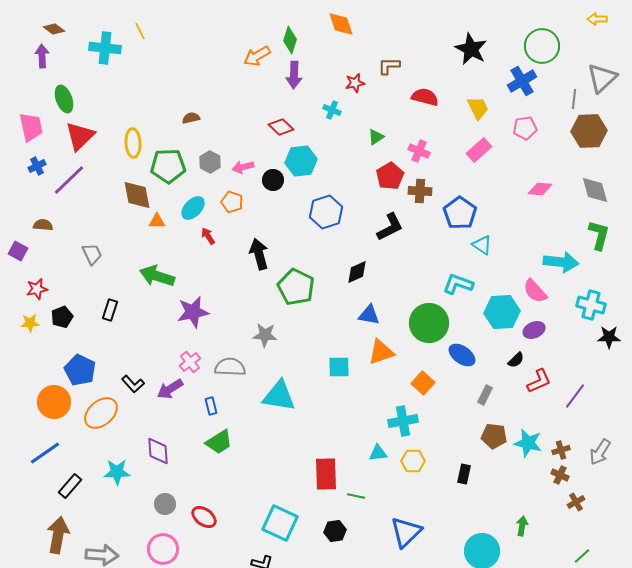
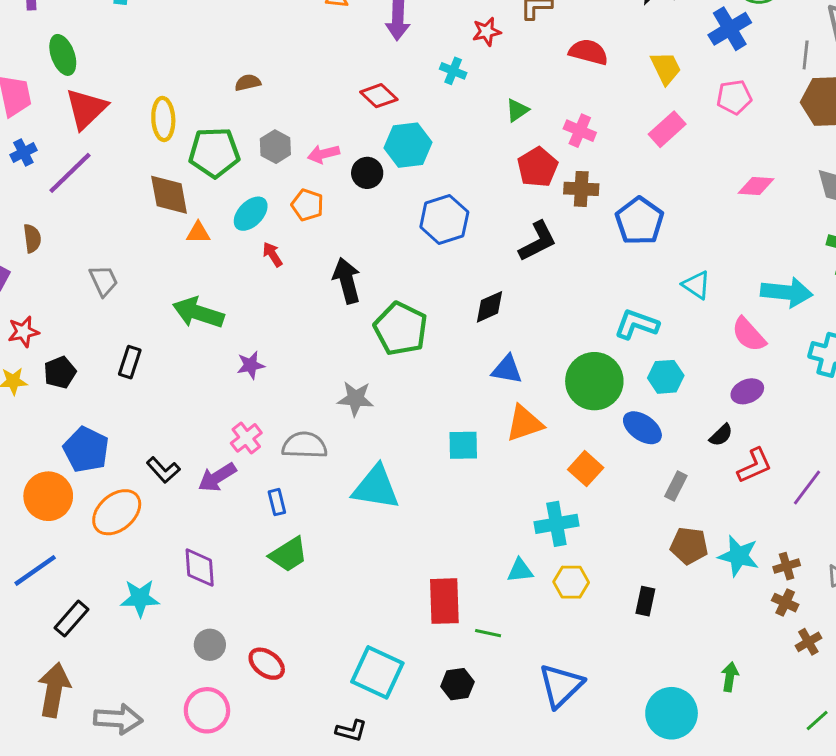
brown semicircle: (43, 225) -> (32, 238), turned 78
cyan triangle: (482, 245) -> (696, 285), moved
purple star: (193, 312) -> (251, 365), size x0.6
cyan hexagon: (502, 312) -> (666, 377), moved, size x0.7

